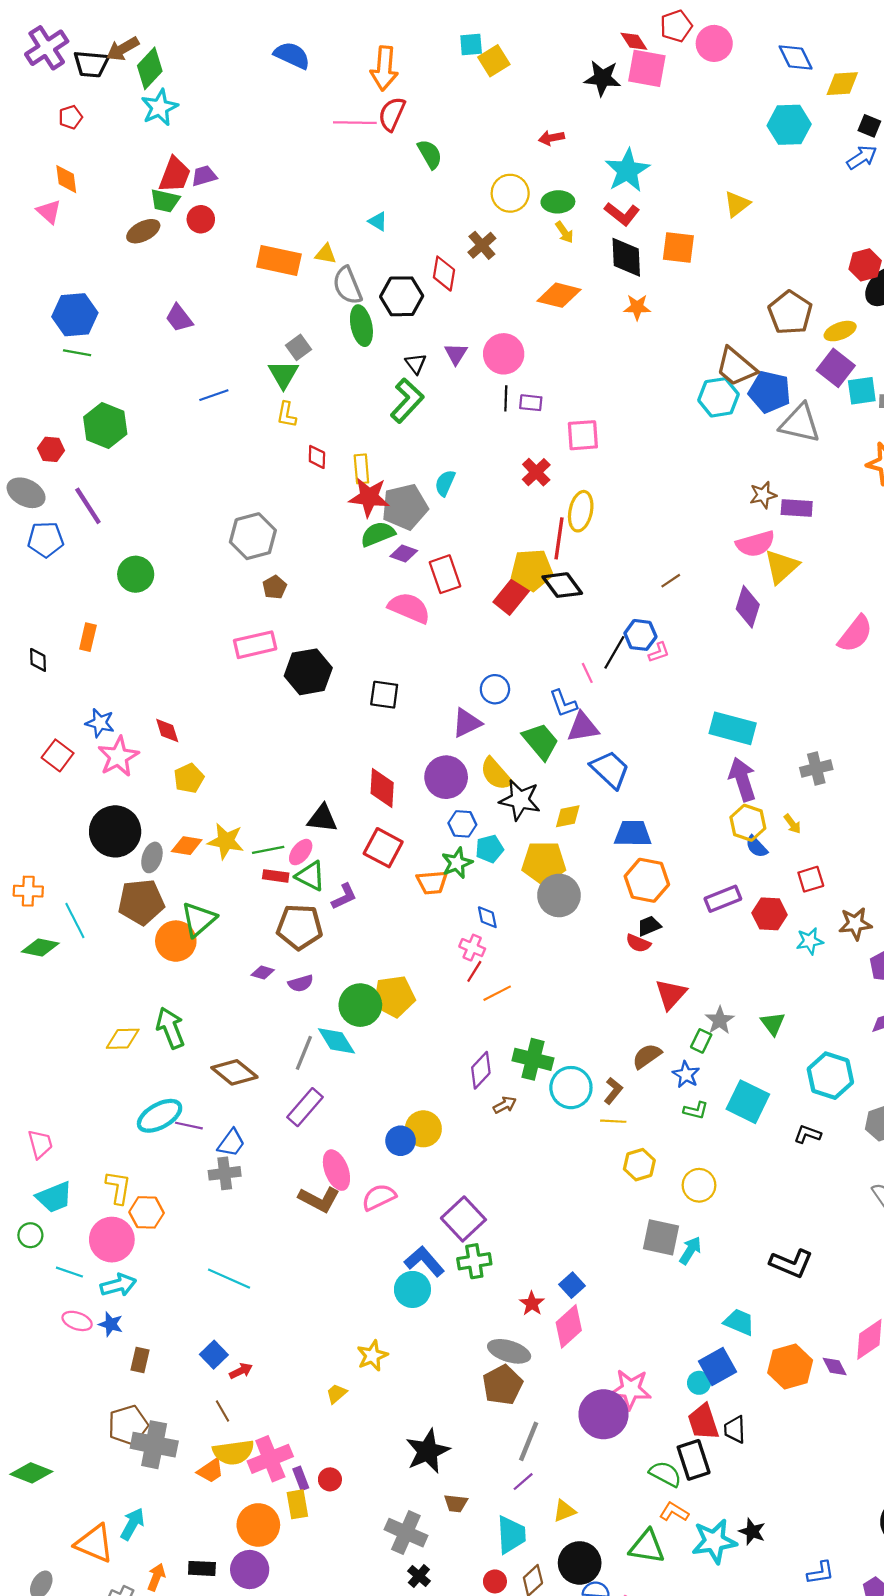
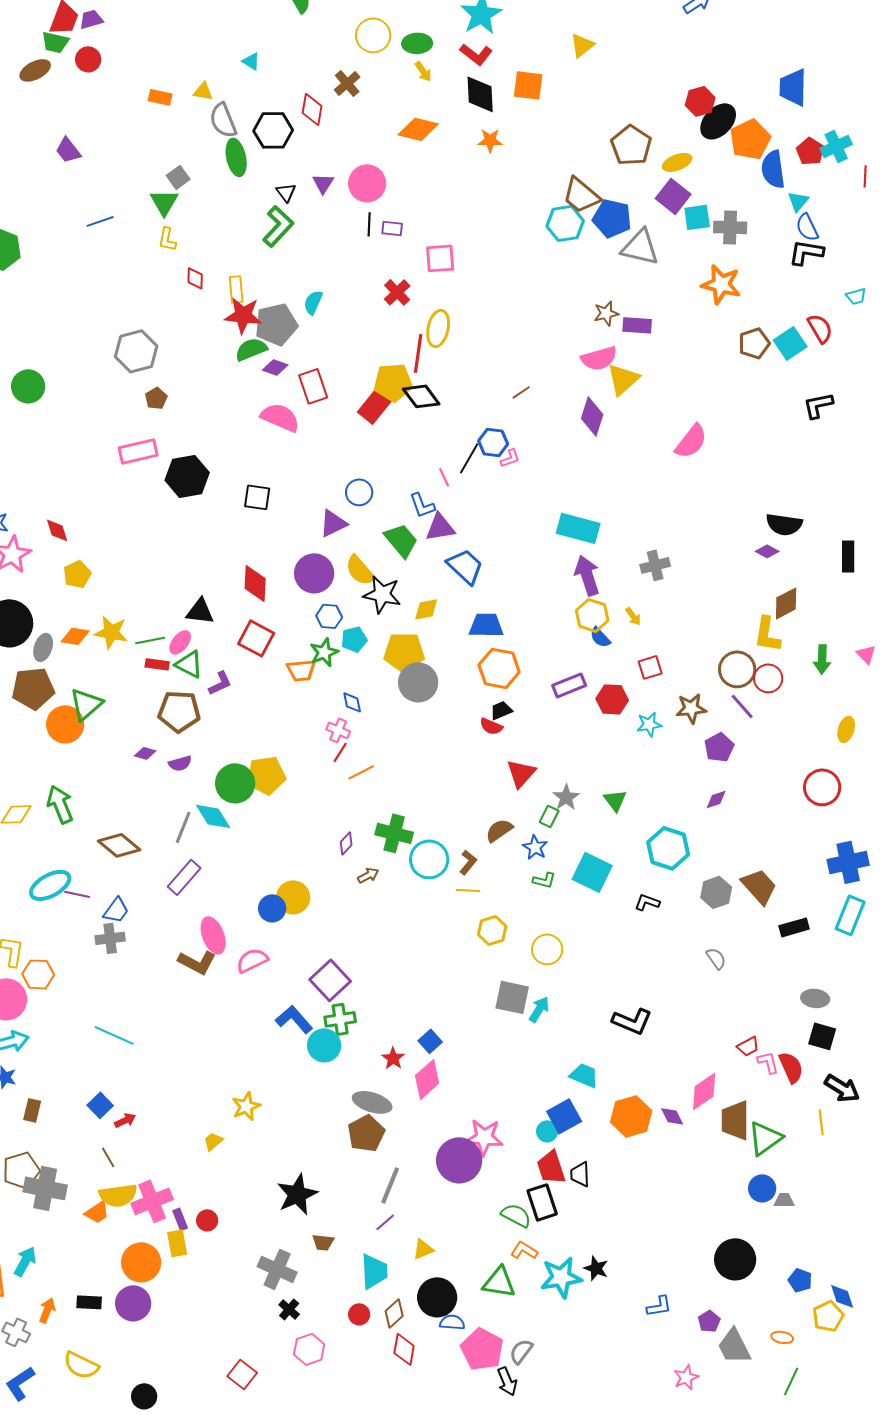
orange rectangle: (279, 260) -> (160, 97), size x0.6
purple diamond: (481, 1070) -> (346, 843), size x0.7
cyan circle: (412, 1289) -> (324, 1045), moved

